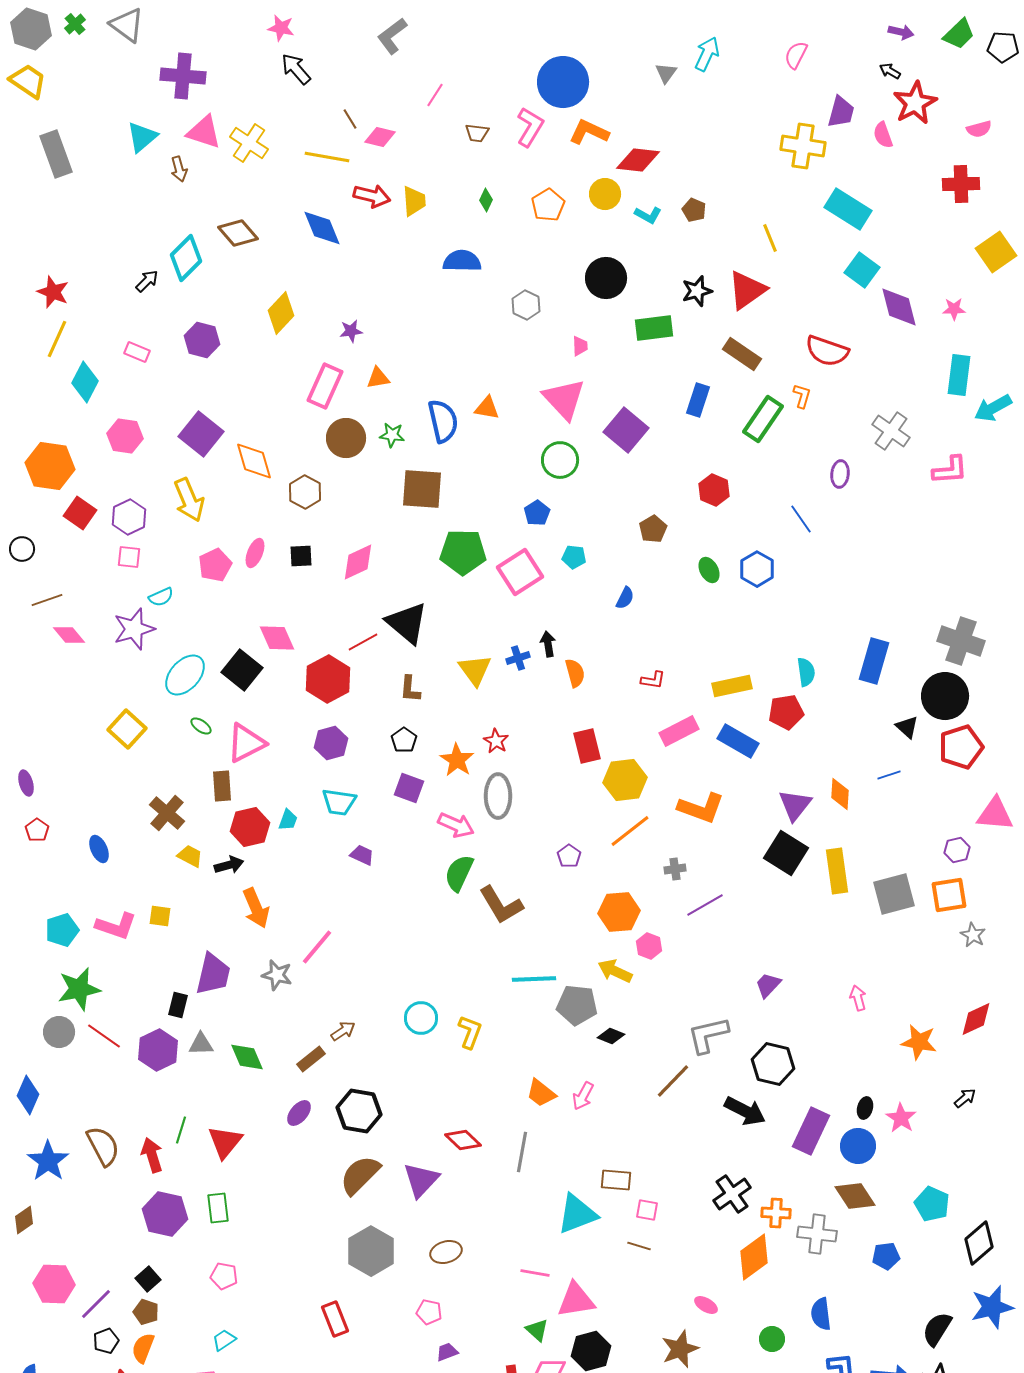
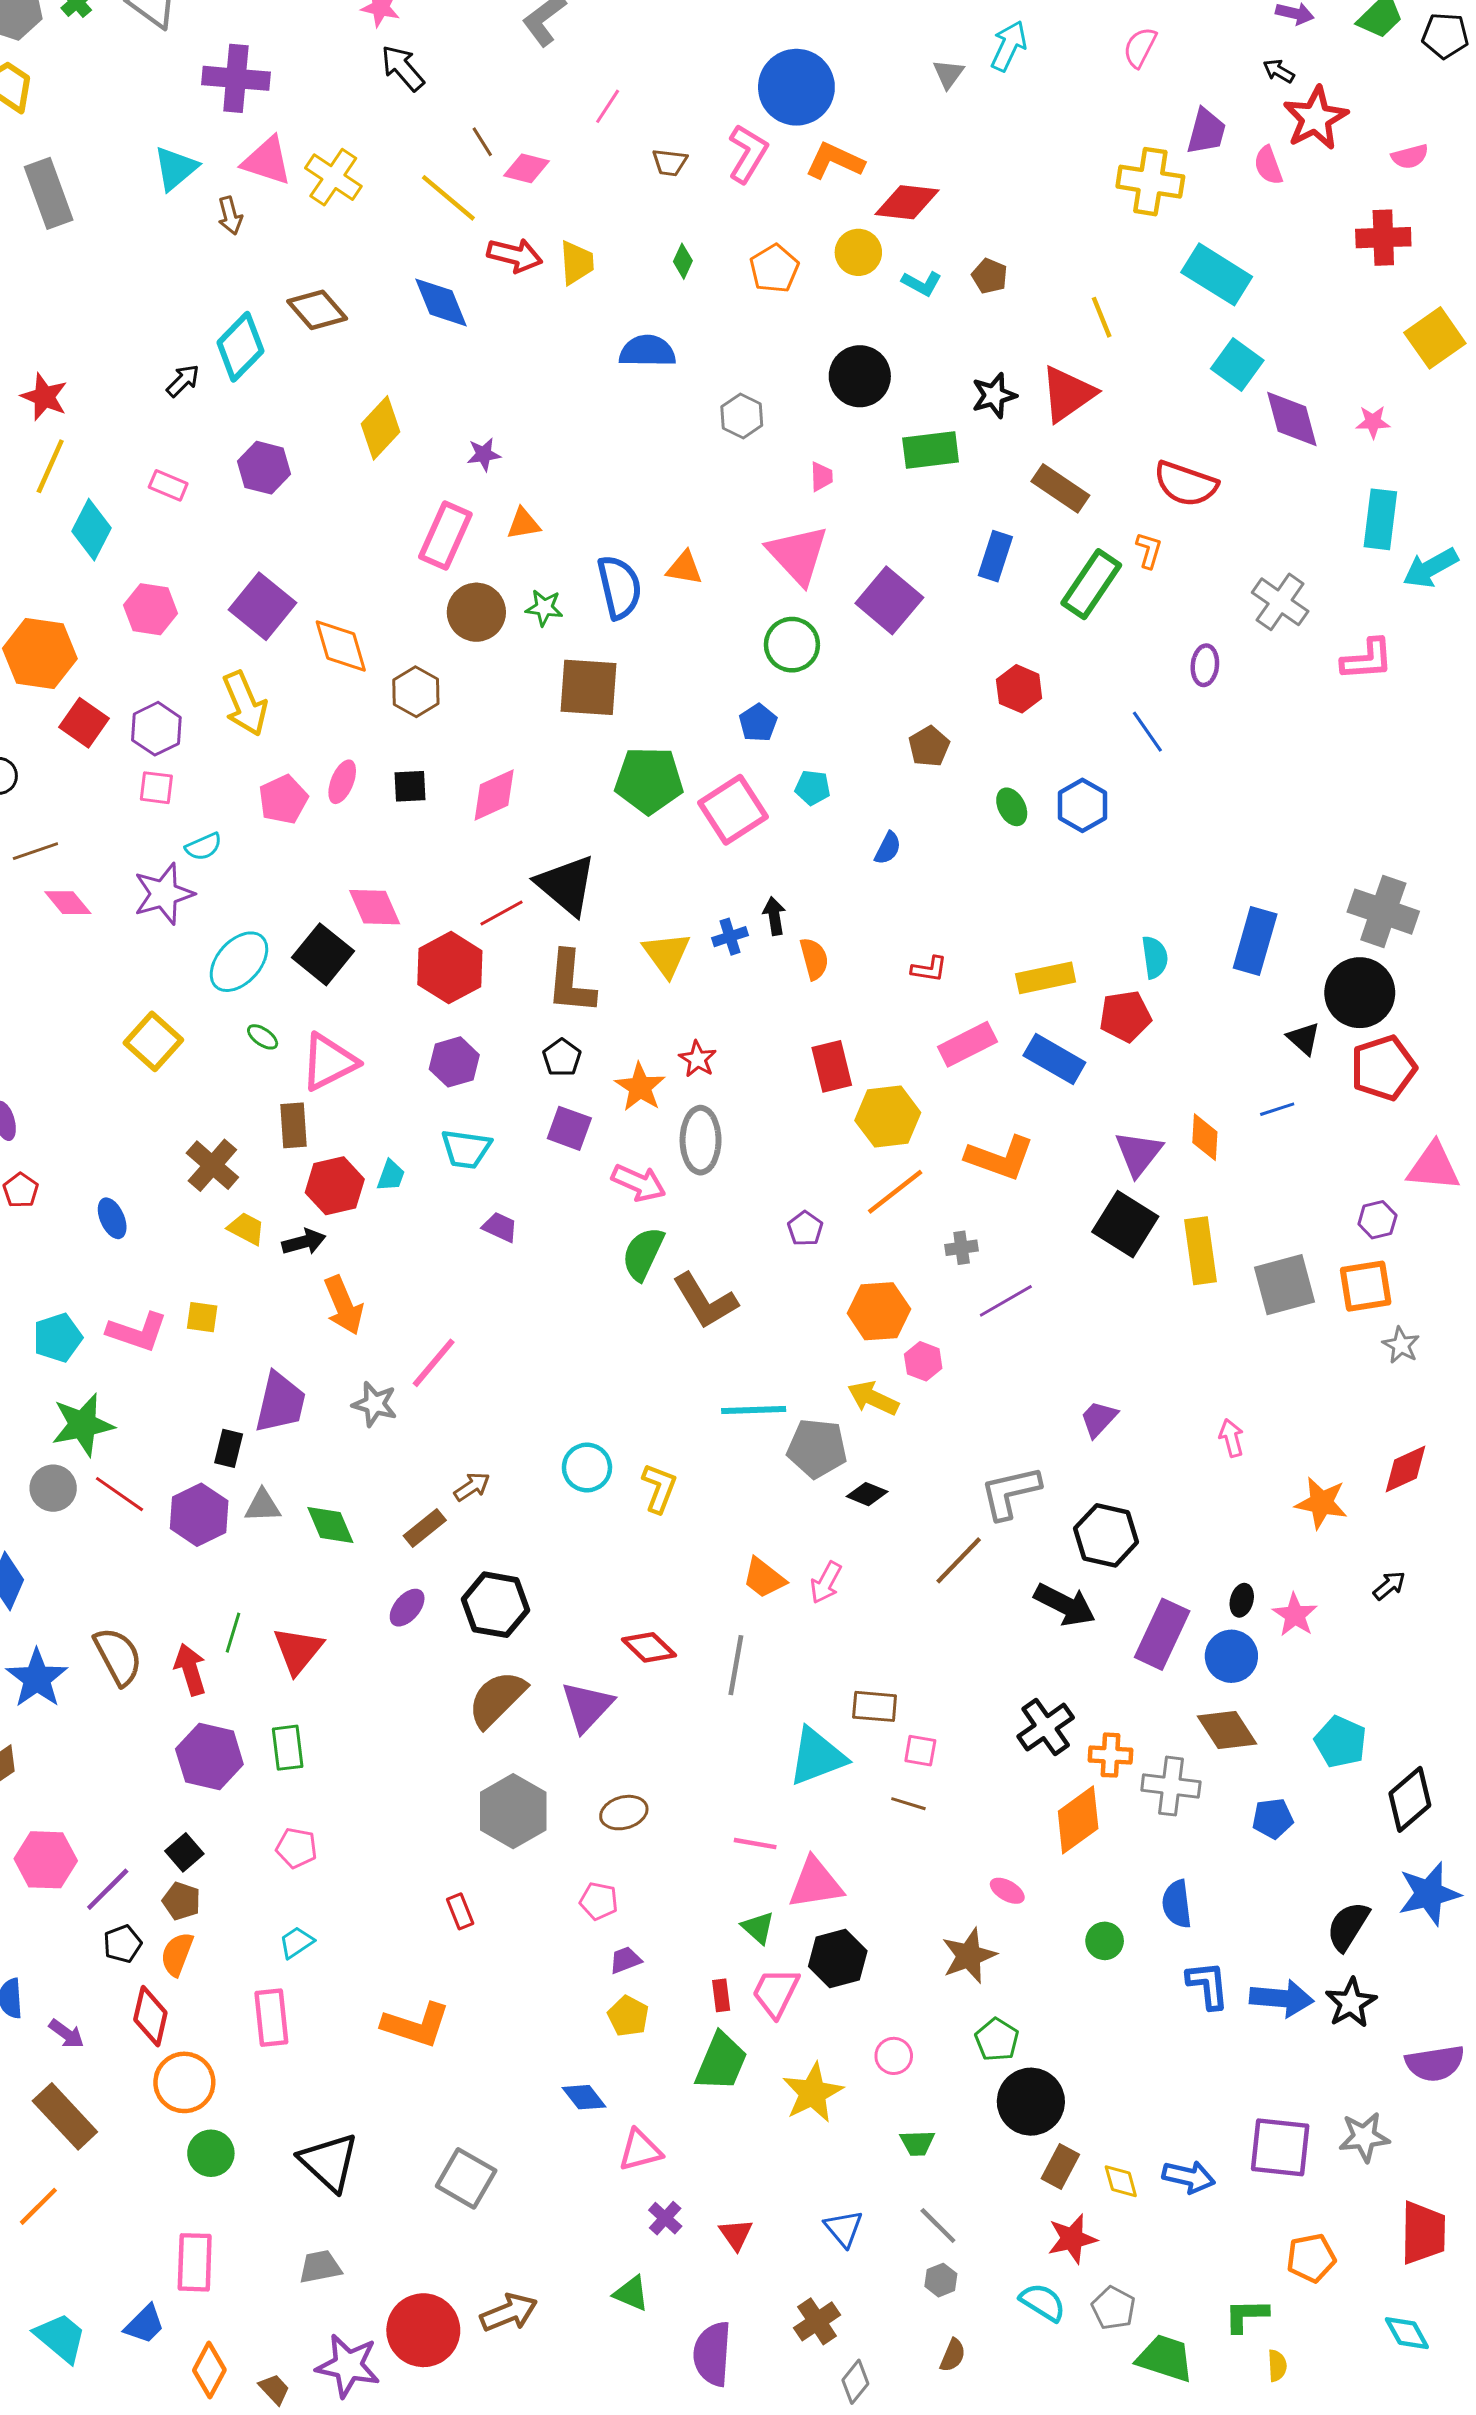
yellow line: (327, 157) -> (448, 198), turned 30
brown L-shape: (410, 689) -> (571, 982), size x1.6
red rectangle: (335, 1319) -> (460, 1911), size x0.7

